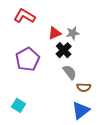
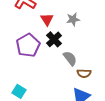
red triangle: (55, 33) -> (47, 19), moved, turned -40
black cross: (64, 50) -> (54, 39), moved

